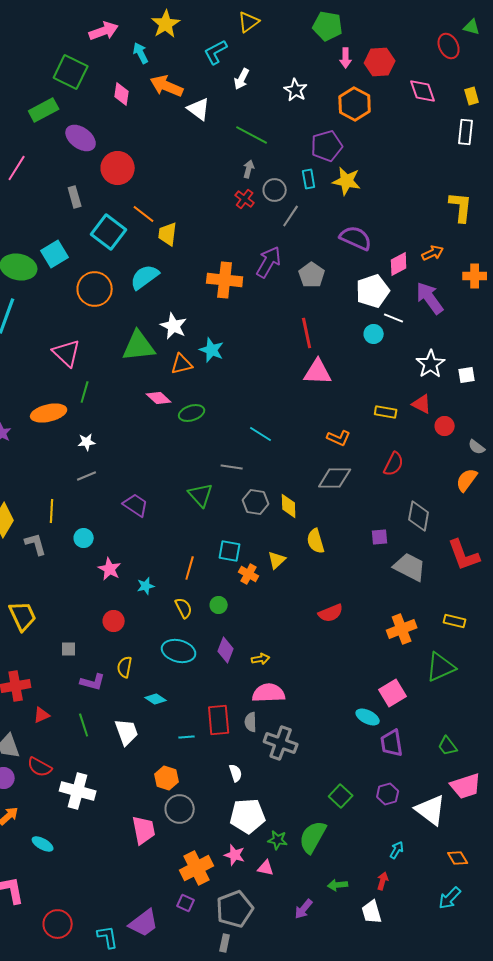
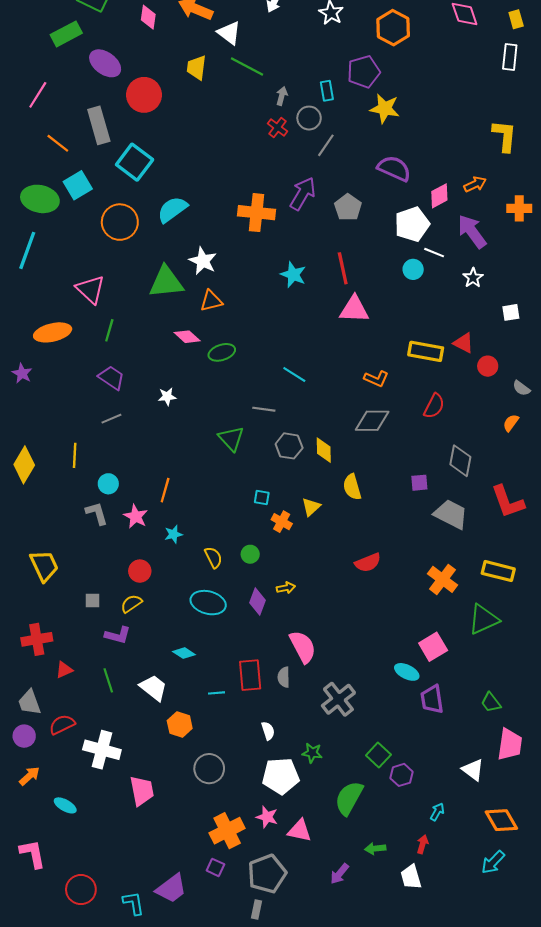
green line: (252, 135) -> (247, 66), moved
cyan rectangle: (309, 179) -> (327, 91), moved
gray rectangle: (75, 197) -> (99, 125), size x1.6
orange line: (144, 214) -> (58, 143), moved
yellow trapezoid: (168, 234) -> (197, 68), moved
cyan star: (212, 350) -> (293, 275), moved
white star: (431, 364) -> (473, 278), moved, size x0.7
yellow rectangle: (386, 412) -> (426, 351), size x1.5
orange ellipse: (49, 413) -> (53, 332), moved
white star: (87, 442) -> (167, 397), moved
orange semicircle: (467, 480) -> (511, 423), size x0.7
purple trapezoid: (136, 505) -> (111, 378), moved
gray L-shape: (36, 544) -> (97, 513), moved
cyan square: (230, 551) -> (262, 497), size x0.7
orange line: (190, 568) -> (165, 490), moved
yellow rectangle: (455, 621) -> (498, 571), size x1.4
orange cross: (402, 629) -> (443, 579), turned -32
yellow arrow: (261, 659) -> (286, 588), moved
yellow semicircle: (125, 667) -> (131, 604), moved, turned 45
pink semicircle: (269, 693) -> (303, 647), turned 64
white trapezoid: (127, 732) -> (153, 688), turned -32
gray cross: (281, 743) -> (338, 699), moved, turned 32
red semicircle: (40, 767) -> (62, 724), turned 125
orange hexagon: (167, 778) -> (180, 724), moved
pink trapezoid: (466, 786) -> (510, 744), turned -64
purple hexagon: (388, 794) -> (402, 775), moved
white triangle: (431, 810) -> (473, 770), size x0.7
pink trapezoid: (144, 830) -> (142, 791), moved
green star: (278, 840) -> (312, 753), moved
orange diamond: (458, 858) -> (501, 820), size x1.5
pink triangle: (266, 868) -> (300, 831), size x1.4

